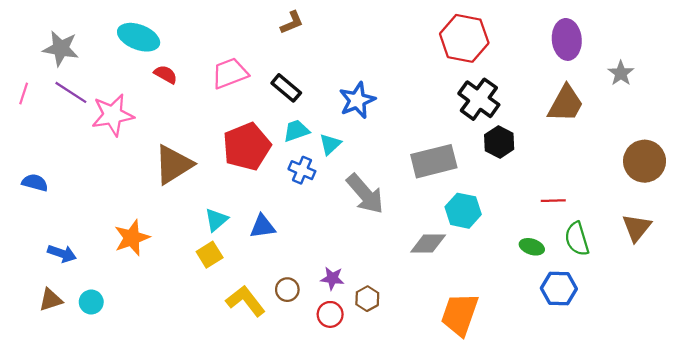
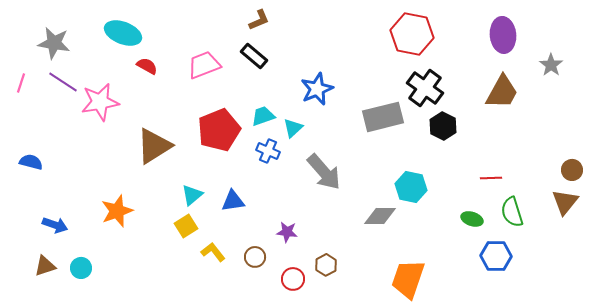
black rectangle: (286, 88) -> (254, 56), moved
gray rectangle: (434, 161) -> (383, 117), moved
brown circle: (645, 161) -> (572, 170), moved, size x0.6
purple star: (332, 278) -> (287, 232), moved
yellow L-shape: (246, 301) -> (213, 252), moved, size x0.7

